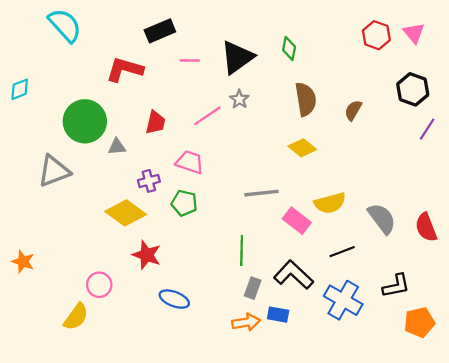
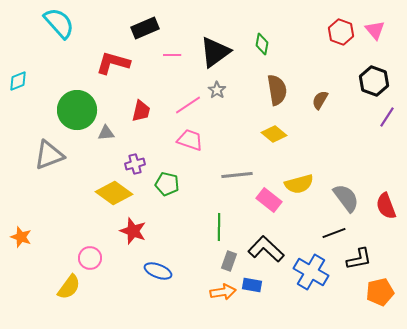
pink trapezoid: (190, 162) -> (190, 140), moved
black line: (342, 252) -> (334, 233), moved

